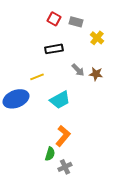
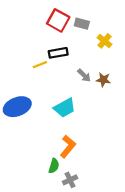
red square: (54, 19) -> (58, 20), size x1.5
yellow line: (37, 77) -> (40, 65), moved

